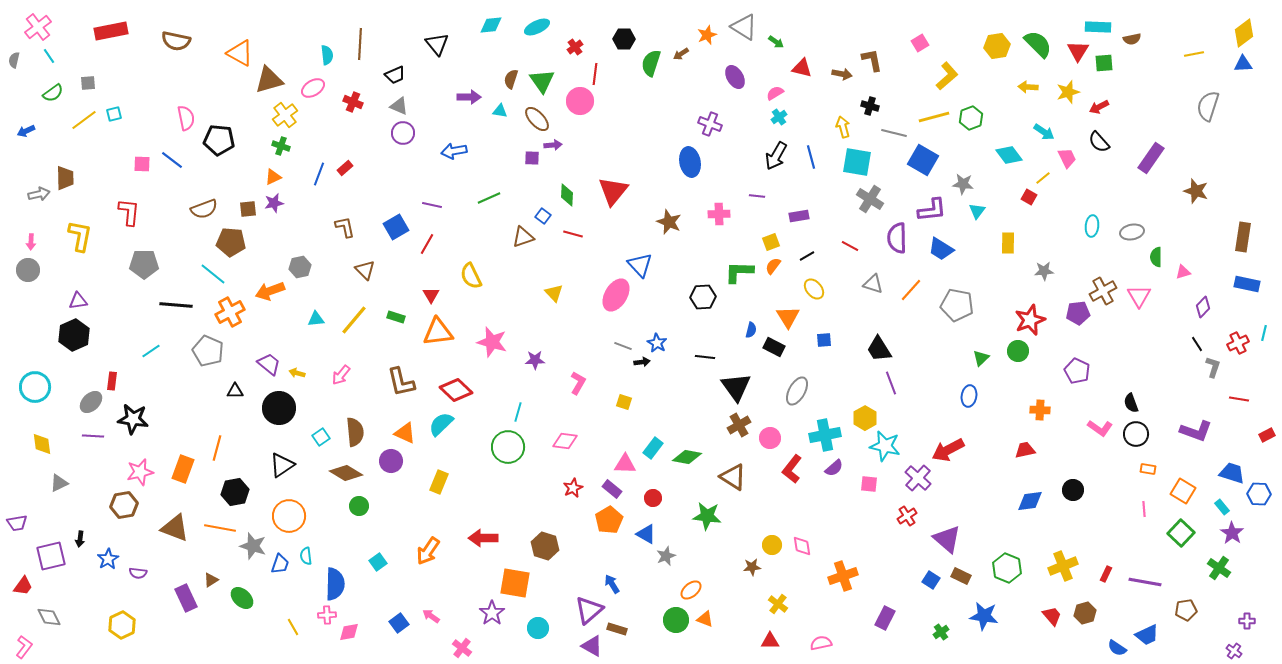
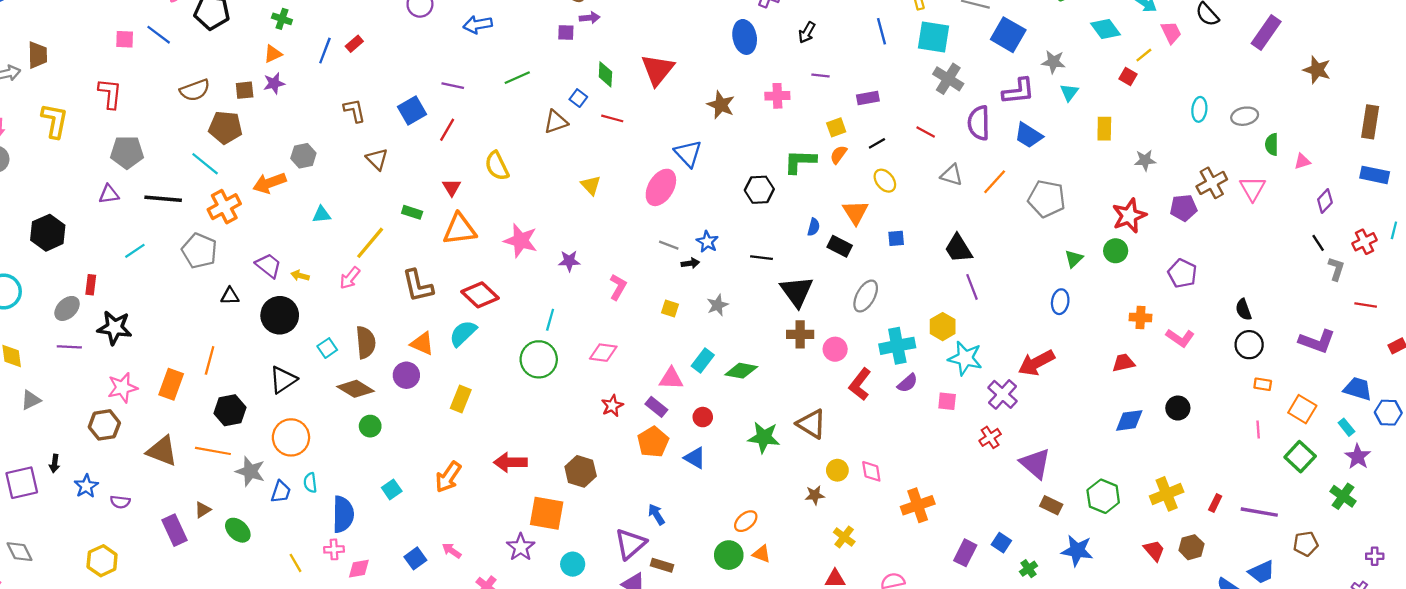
black arrow: (776, 156) -> (807, 32), moved, size x0.7
purple triangle: (78, 301) -> (109, 194), moved
yellow line: (354, 320) -> (370, 243), moved
brown cross: (739, 425) -> (800, 334), turned 30
pink L-shape: (1100, 428) -> (1180, 338), moved
brown triangle: (733, 477) -> (811, 424), moved
gray star: (666, 556) -> (717, 305), moved
blue square: (931, 580) -> (1001, 543), moved

